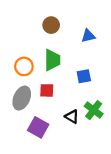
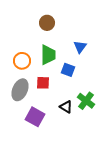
blue triangle: (88, 36) -> (80, 47), moved, turned -40
blue square: (84, 76) -> (68, 70), moved, turned 32

